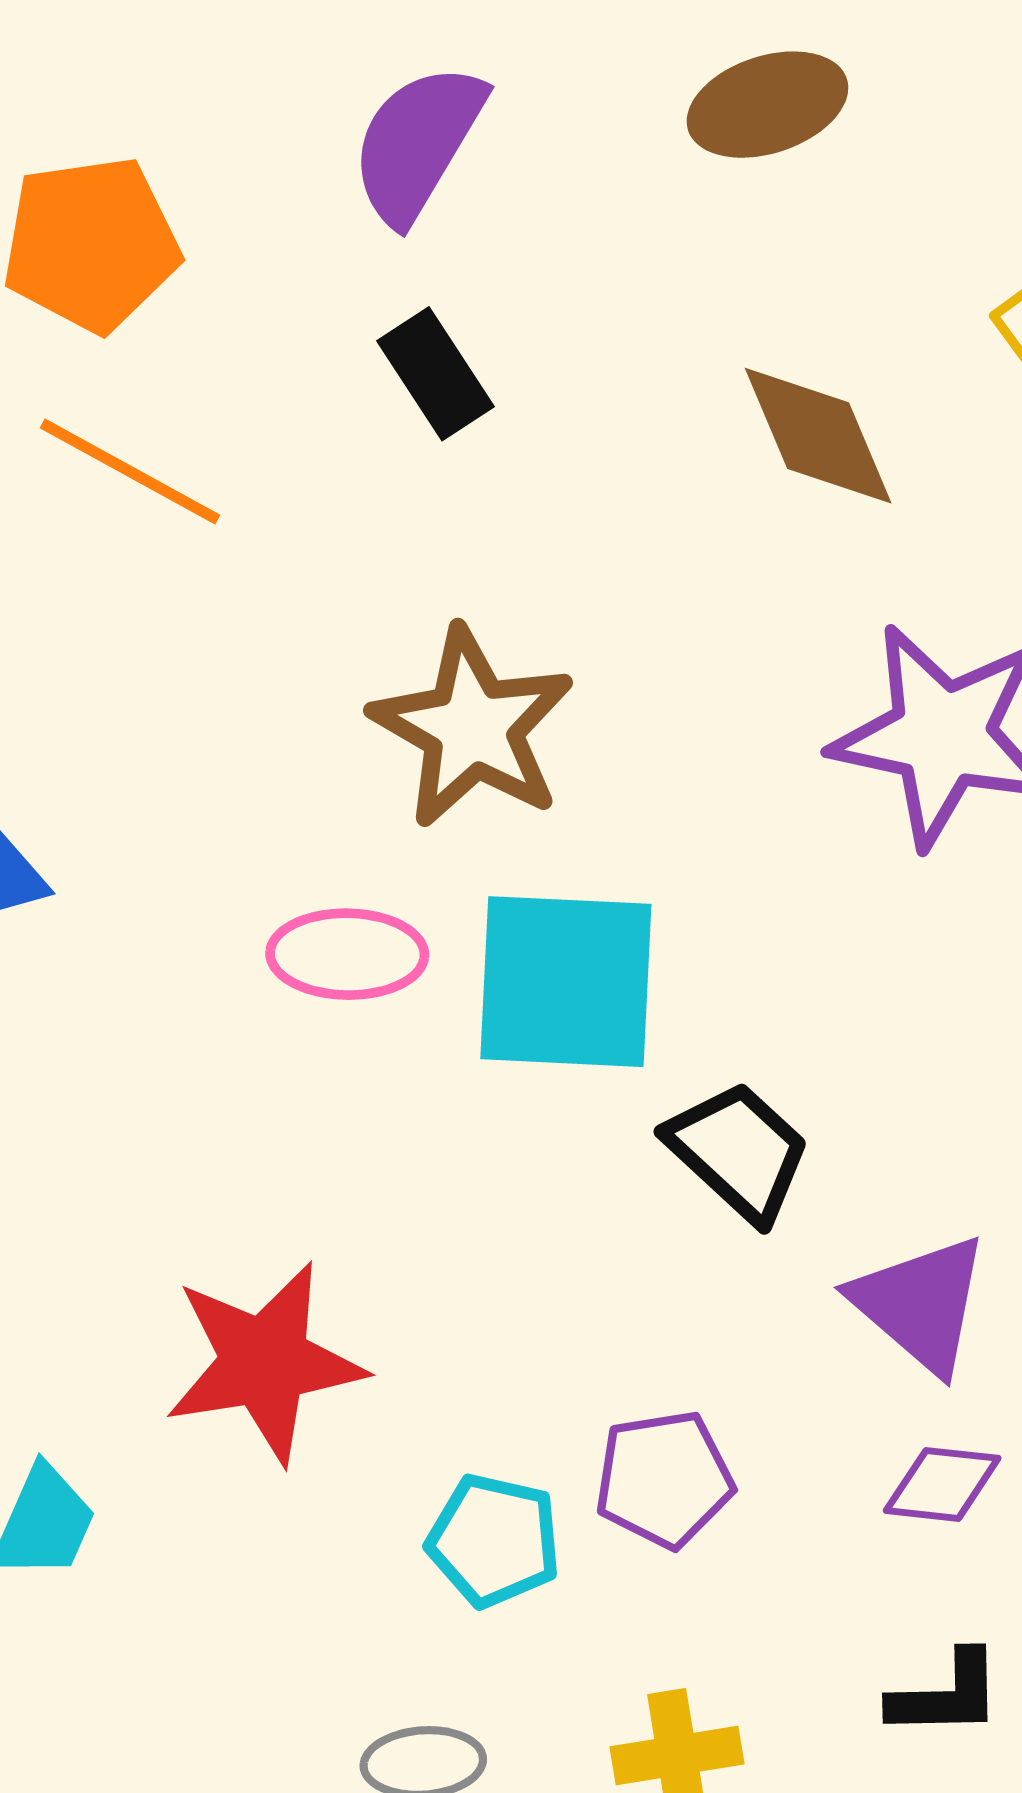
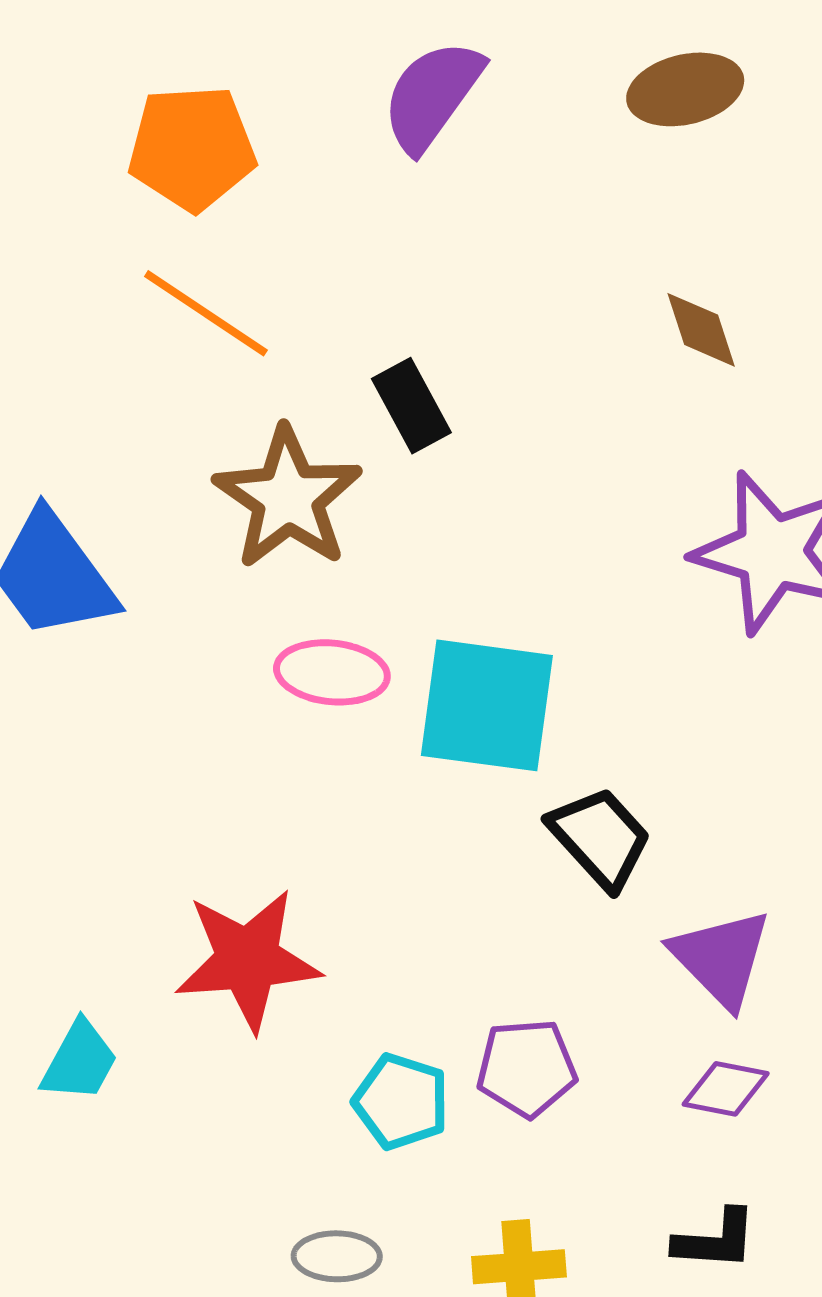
black rectangle: (436, 374) -> (411, 406), moved
brown diamond: (818, 436) -> (701, 330), size x0.7
brown star: (472, 728) -> (288, 498), moved

